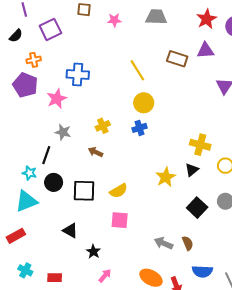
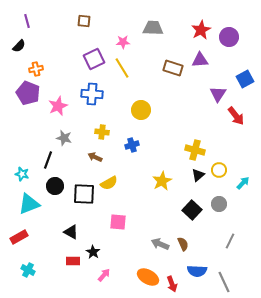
pink star: (114, 20) -> (123, 42), moved
purple square: (50, 29) -> (94, 59), moved
yellow line: (137, 70) -> (122, 68), moved
blue cross: (78, 75) -> (92, 94), moved
yellow cross: (103, 126) -> (102, 132), turned 32
blue cross: (139, 128) -> (132, 145), moved
black triangle: (192, 170) -> (198, 175), moved
cyan star: (29, 173) -> (22, 174), moved
yellow semicircle: (119, 191) -> (109, 183), moved
red rectangle: (55, 278) -> (73, 261), moved

